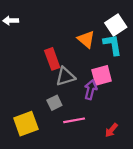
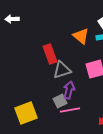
purple arrow: (91, 90) -> (69, 90), moved
gray square: (54, 103) -> (60, 101), moved

